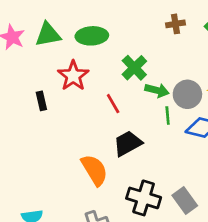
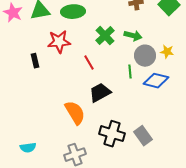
red star: (73, 76) -> (59, 42), turned 30
green arrow: (157, 90) -> (133, 36), moved

